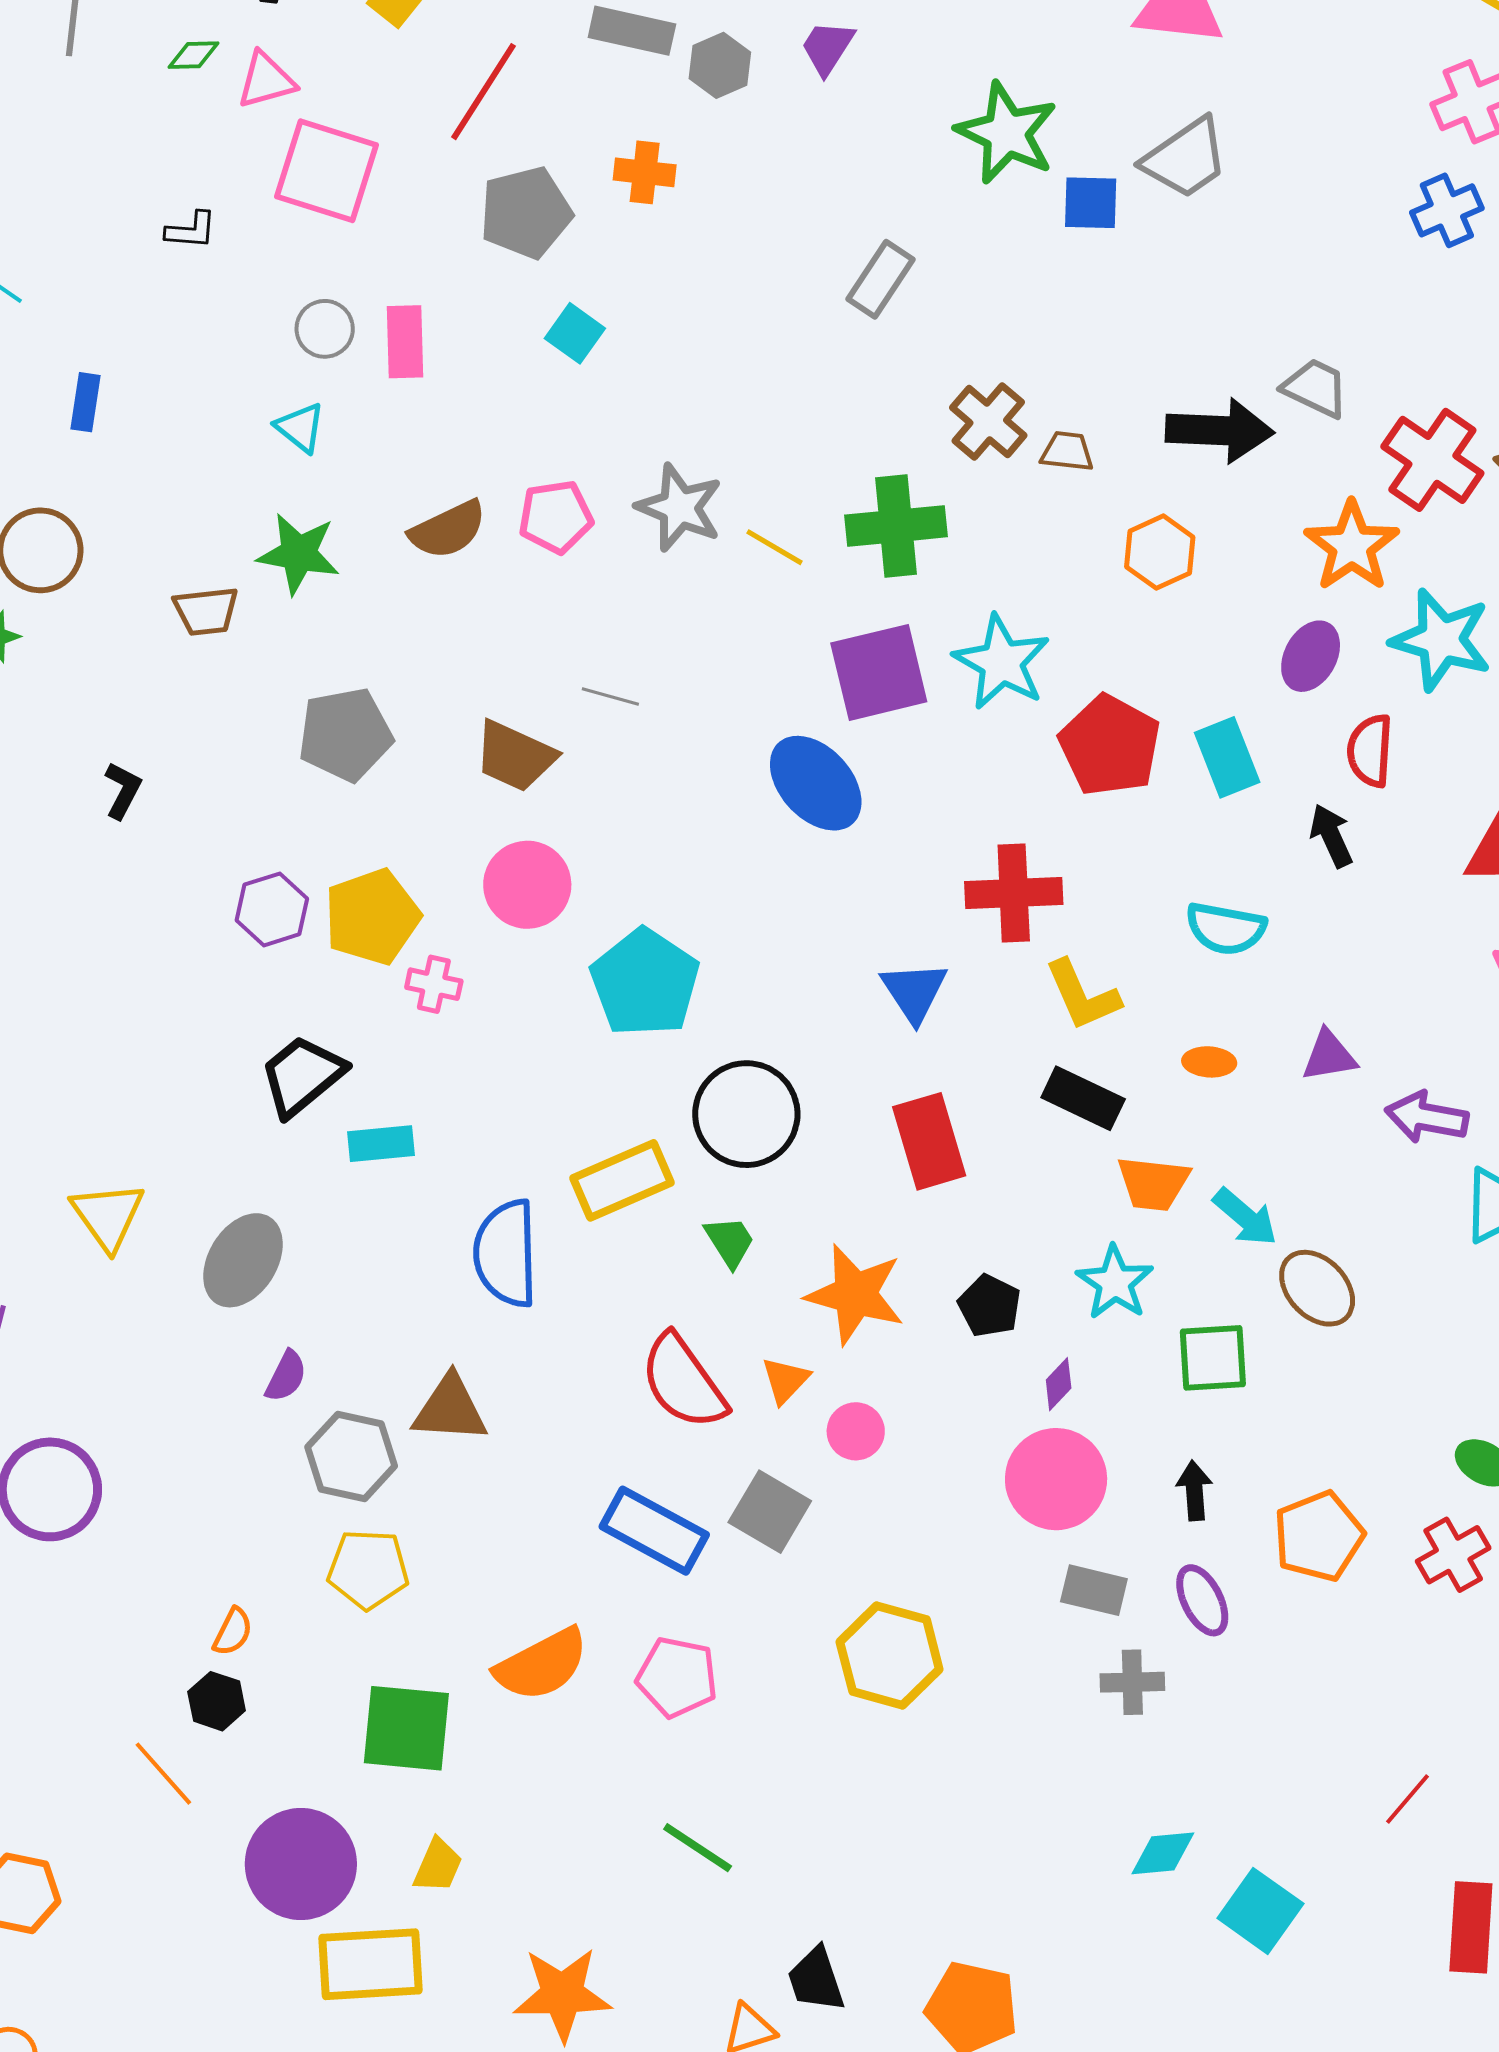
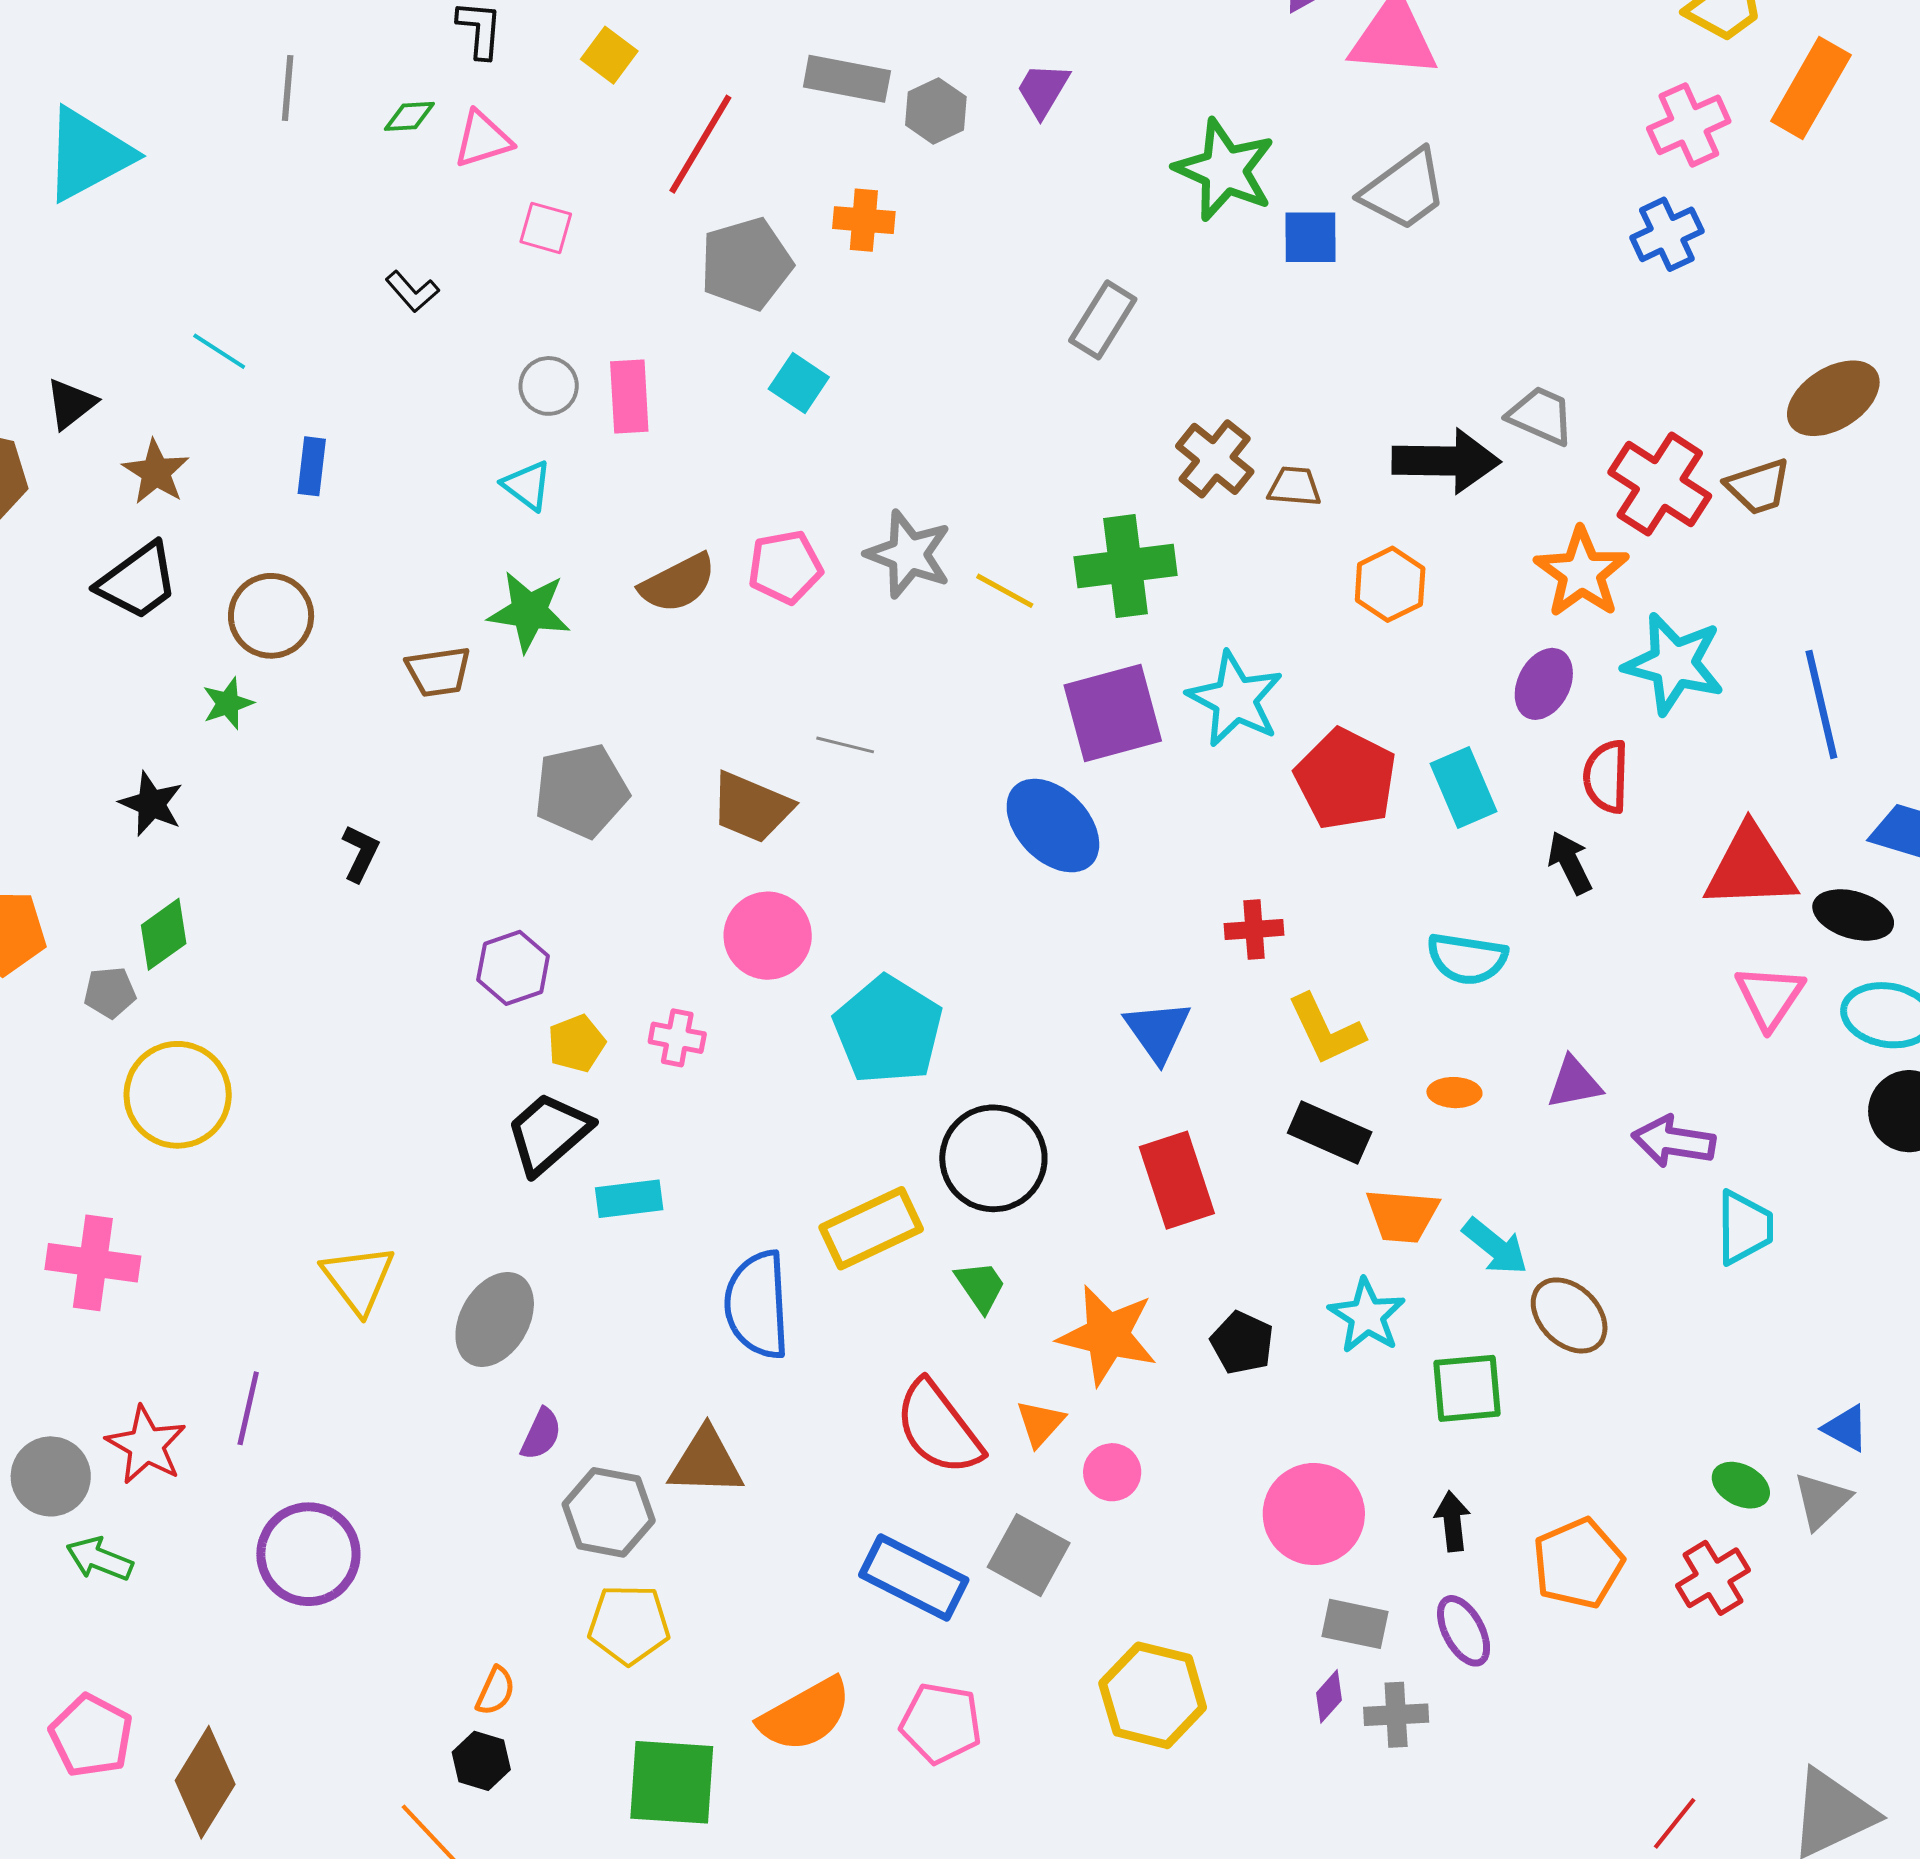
pink square: (327, 171) -> (546, 228), size x0.5
black L-shape: (191, 230) -> (412, 291), turned 46
red cross: (1014, 893) -> (1254, 929), size x0.6
yellow pentagon: (372, 917) -> (576, 1043), moved, size x0.6
purple diamond: (1059, 1384) -> (1329, 1696), moved

